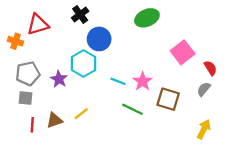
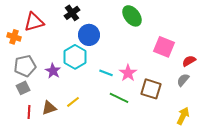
green ellipse: (147, 18) -> (132, 16), turned 75
pink square: (183, 52) -> (164, 47), turned -30
red semicircle: (210, 68) -> (189, 61), turned -88
gray square: (26, 98) -> (23, 88), turned -32

